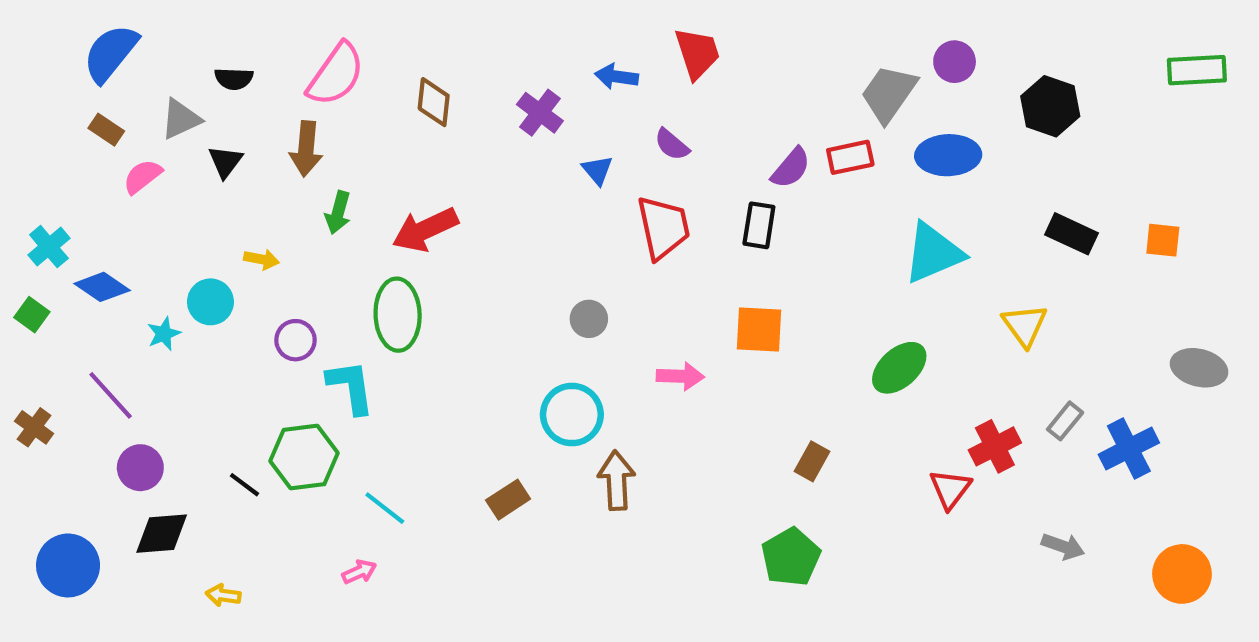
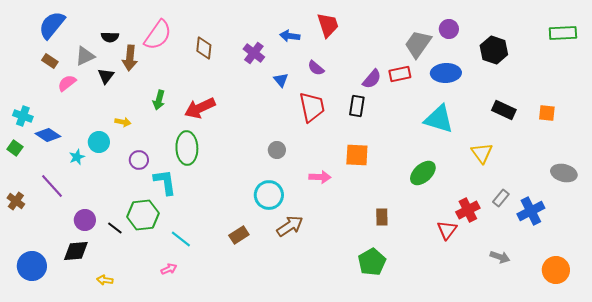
brown arrow: (306, 149) -> (130, 58), moved
cyan cross: (49, 247) -> (23, 116), turned -30
cyan triangle: (933, 253) -> (439, 119), turned 40
brown rectangle: (812, 461) -> (382, 217), turned -30
purple circle: (140, 468) -> (85, 220), moved
brown arrow: (617, 480) -> (290, 226), turned 60

